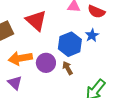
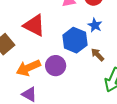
brown arrow: (68, 68) -> (97, 55), moved

